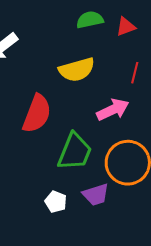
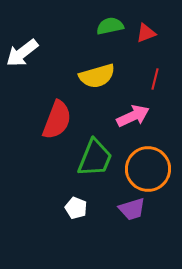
purple trapezoid: (96, 195) -> (132, 209), moved

